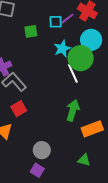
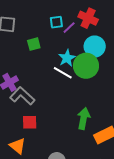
cyan square: (56, 22) -> (56, 22), moved
white line: (73, 73) -> (63, 73), moved, turned -30
red square: (19, 109) -> (30, 122), turned 35

